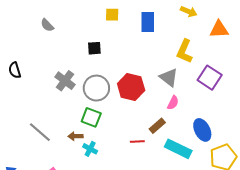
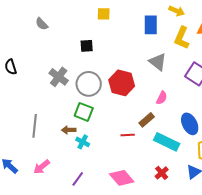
blue rectangle: (148, 22) -> (151, 25), moved
yellow L-shape: (184, 51) -> (182, 38), moved
gray triangle: (169, 78) -> (158, 62), moved
gray line: (40, 132) -> (35, 126), turned 55

